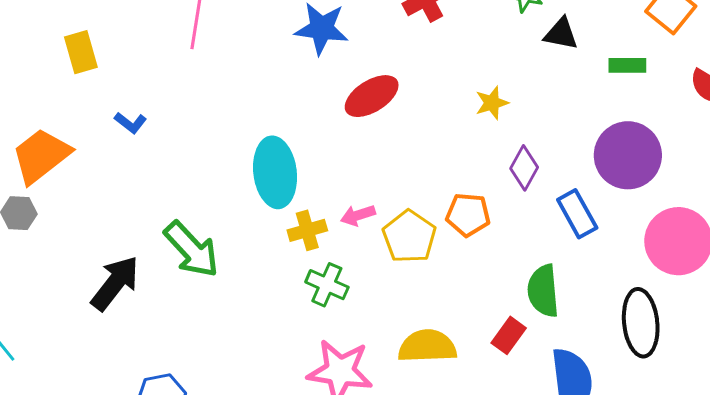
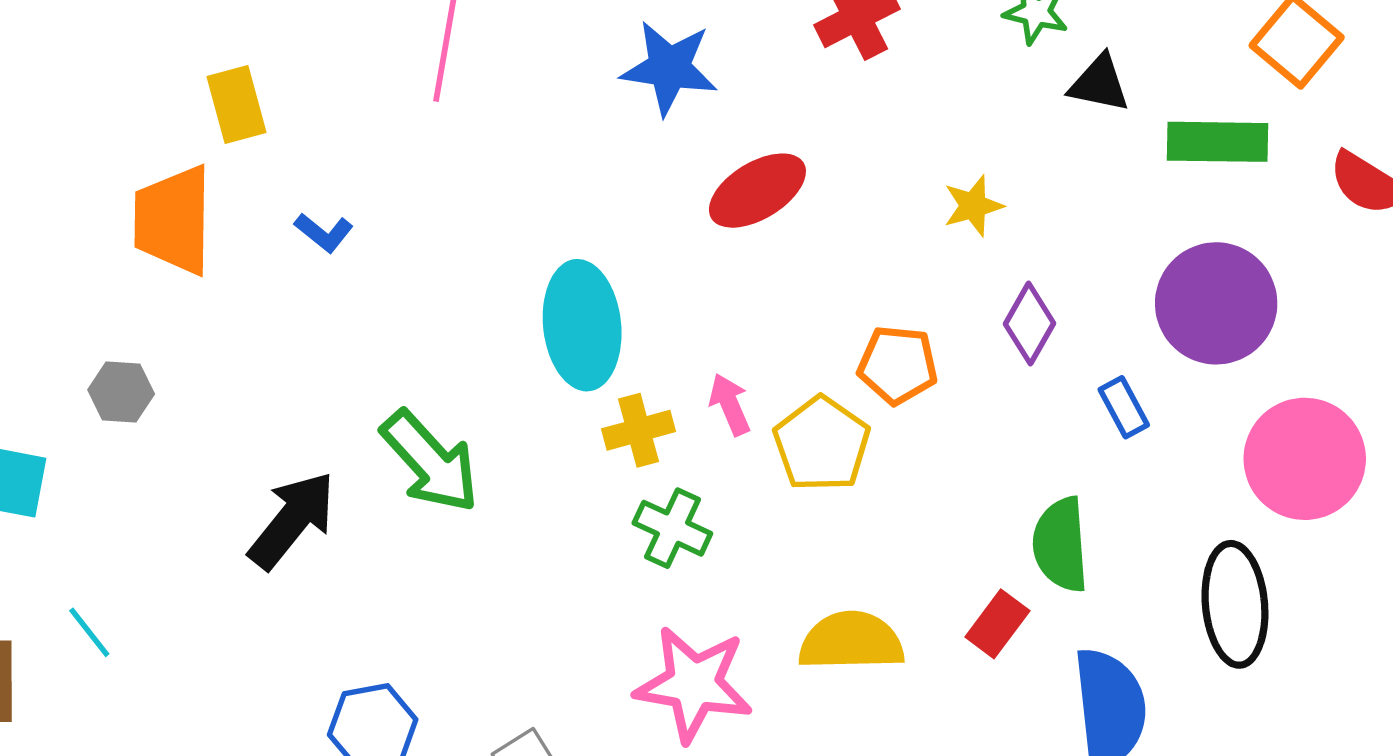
green rectangle: (627, 65) -> (1218, 142), size x1.5
orange trapezoid: (41, 156) -> (173, 220), moved, turned -52
blue rectangle: (577, 214) -> (1124, 407), size x0.7
pink arrow: (358, 215) -> (730, 404), turned 84
orange pentagon: (468, 215) -> (898, 365), moved

